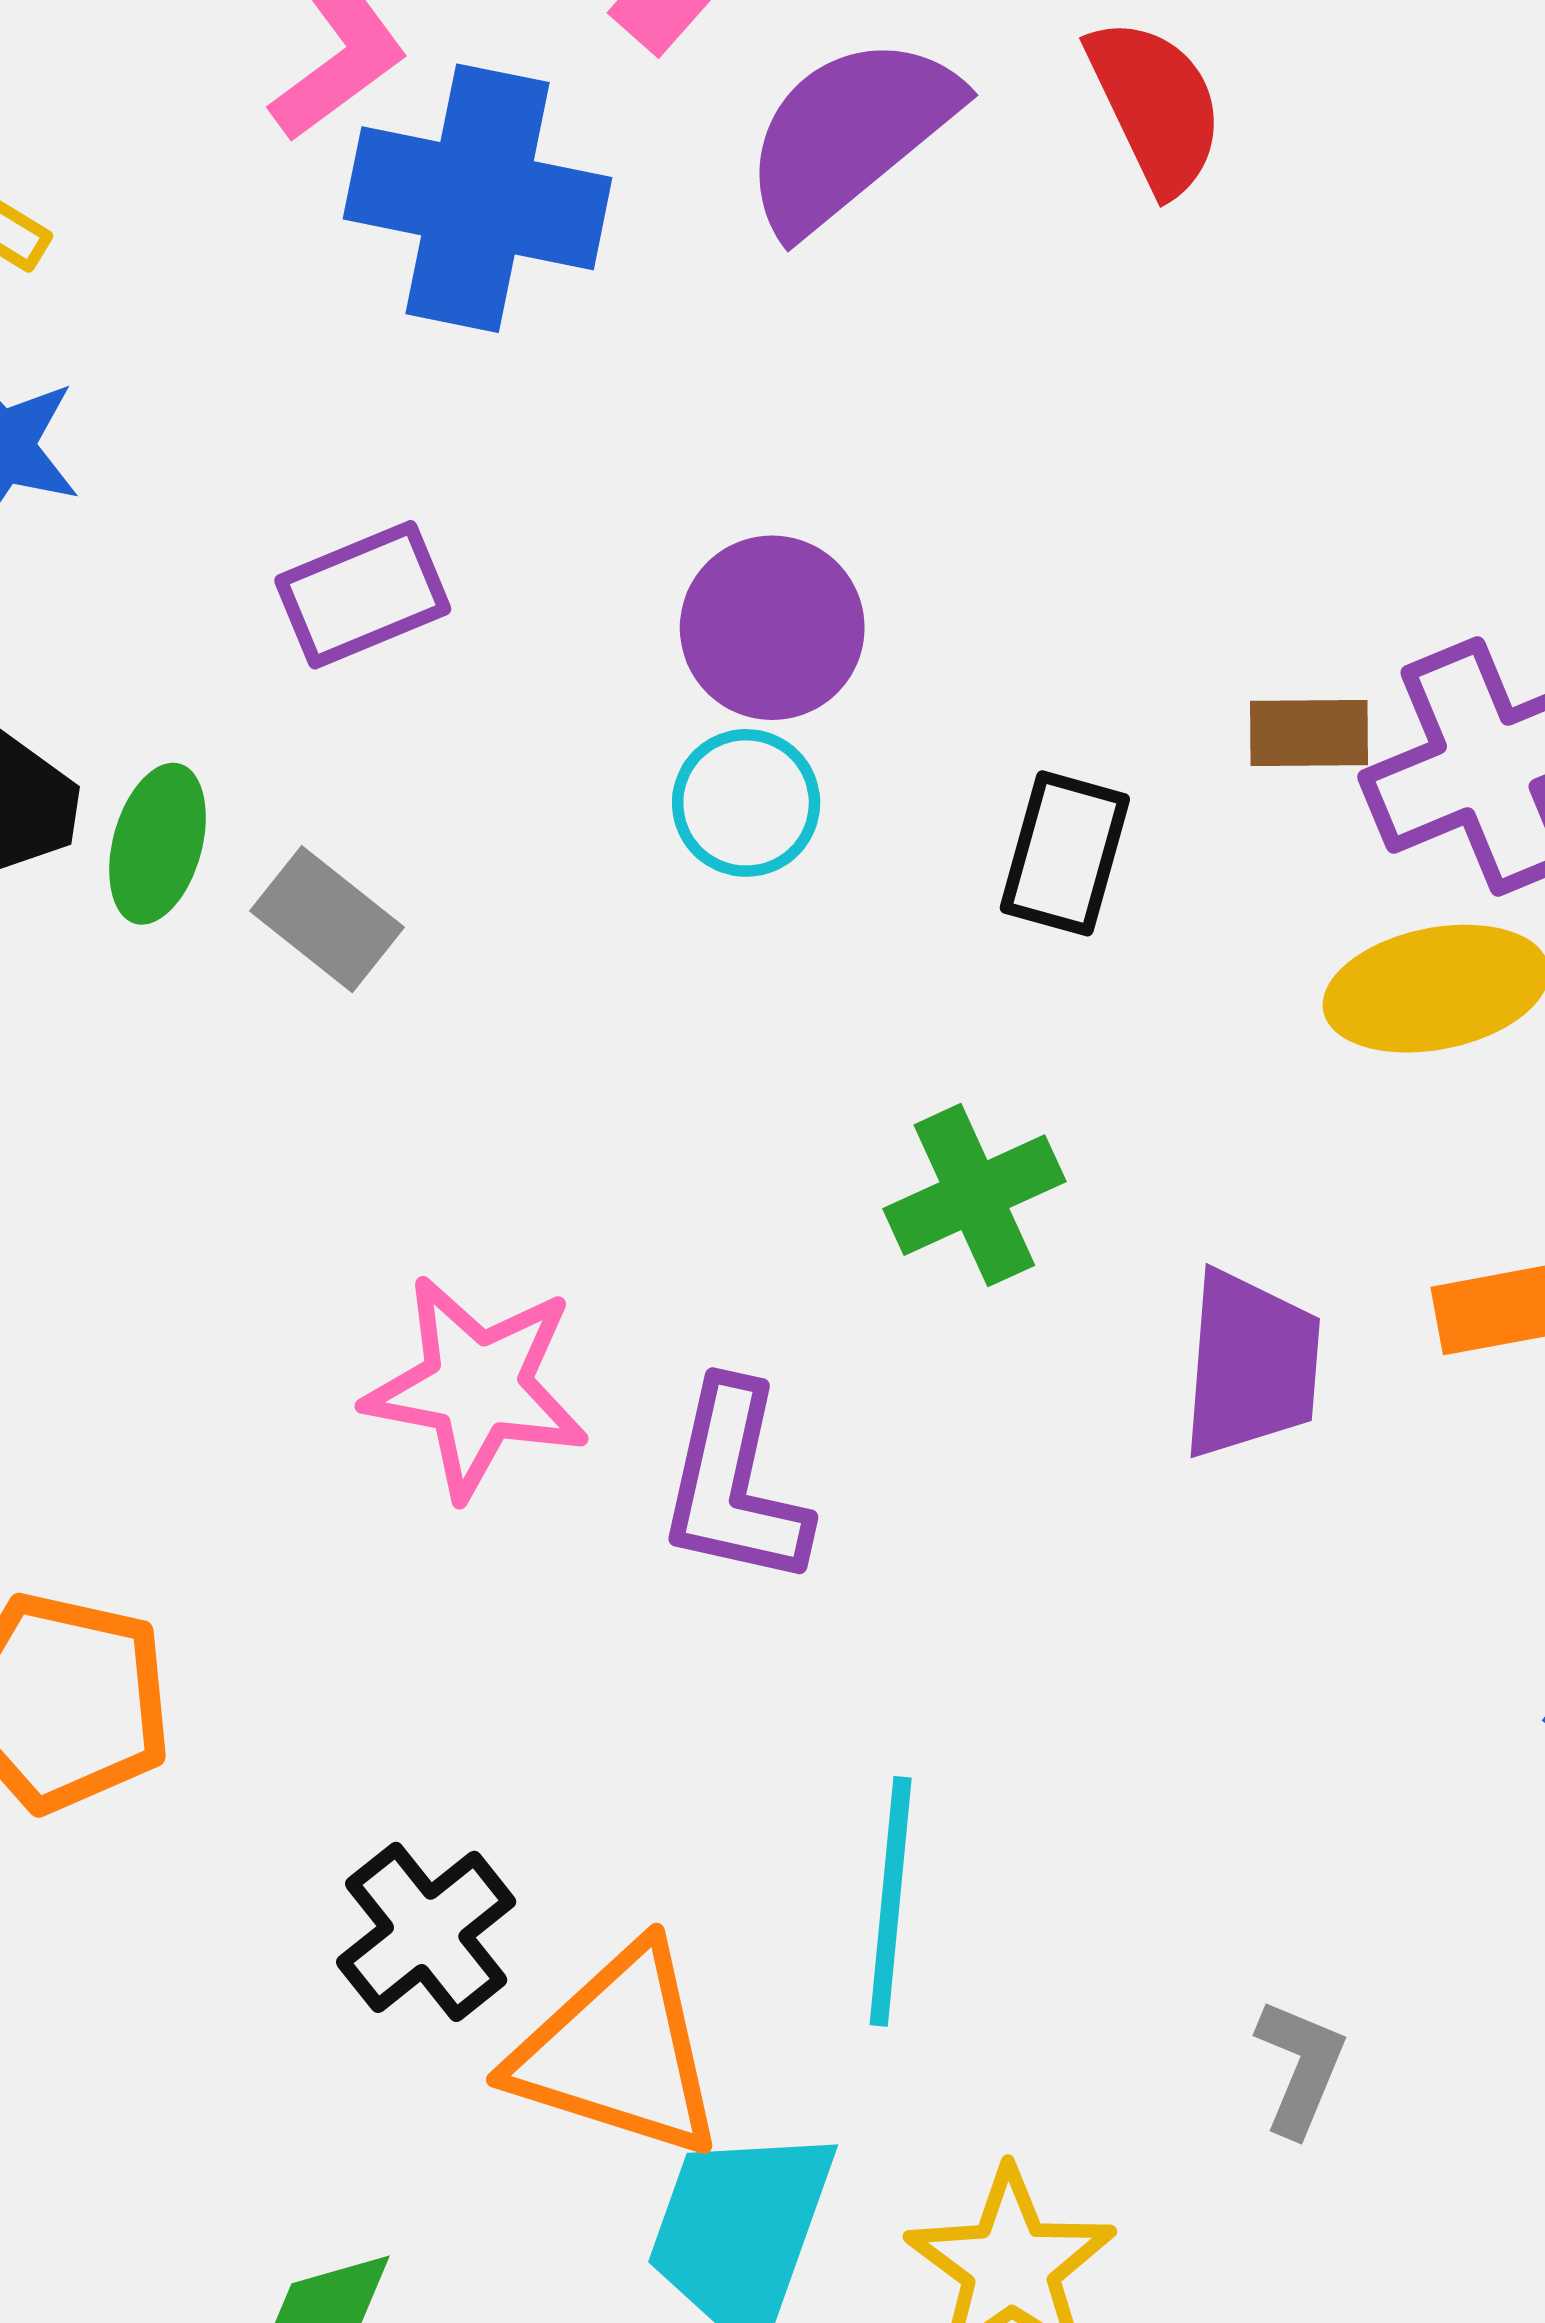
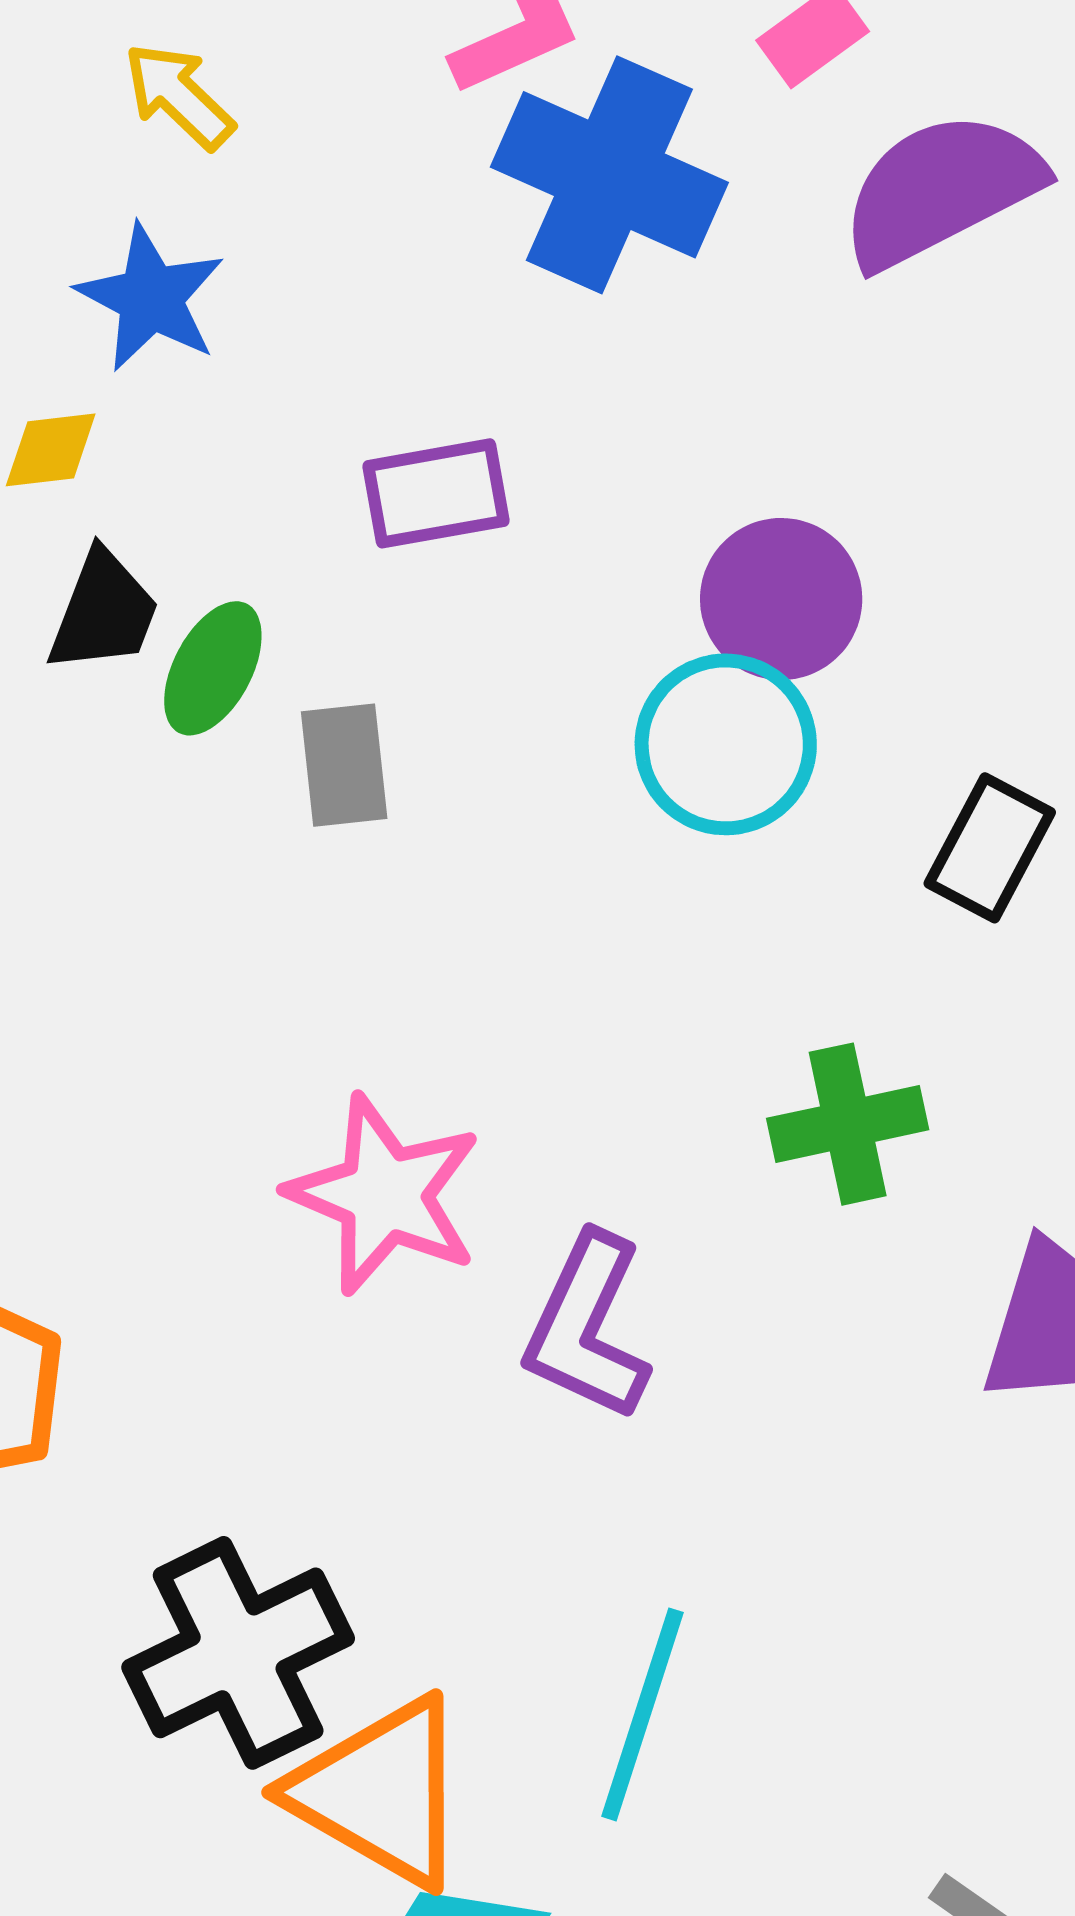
cyan circle: (746, 803) -> (726, 744), size x1.4
gray rectangle: (327, 919) -> (344, 765), turned 33
black cross: (426, 1932) -> (238, 1653), size x1.4

